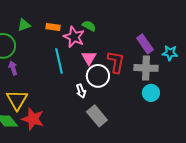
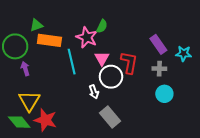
green semicircle: (89, 26) -> (102, 26), turned 88
orange rectangle: (53, 27) -> (49, 40), moved, size x1.6
gray cross: (146, 68) -> (159, 69), size x0.6

